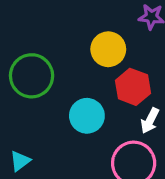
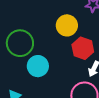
cyan circle: (87, 116) -> (38, 66), moved

